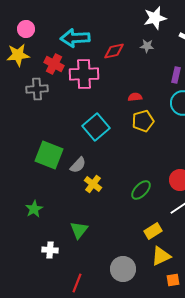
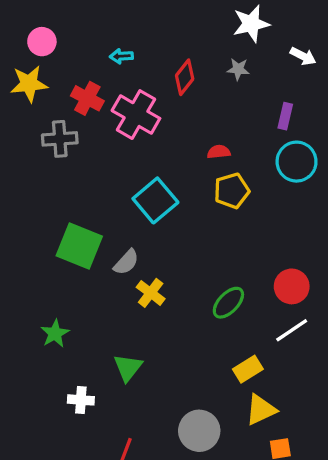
cyan arrow: (75, 38) -> (121, 56), size x0.5
red diamond: (114, 51) -> (185, 77), turned -40
pink cross: (84, 74) -> (136, 115), turned 32

